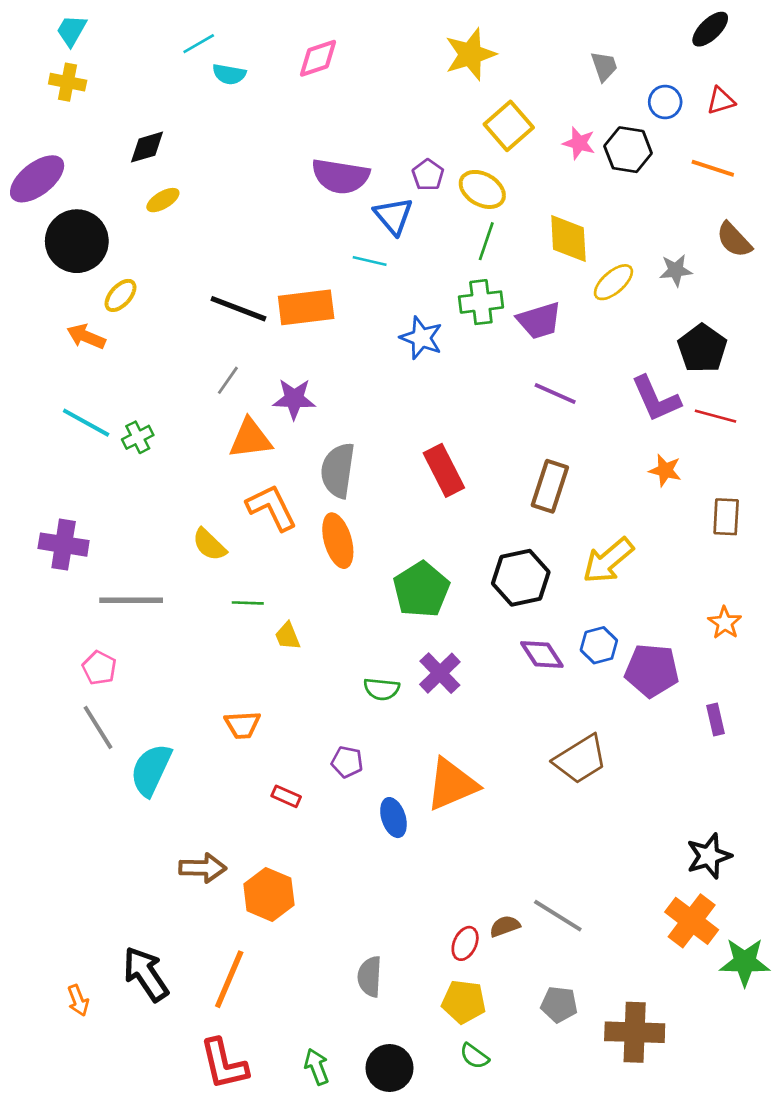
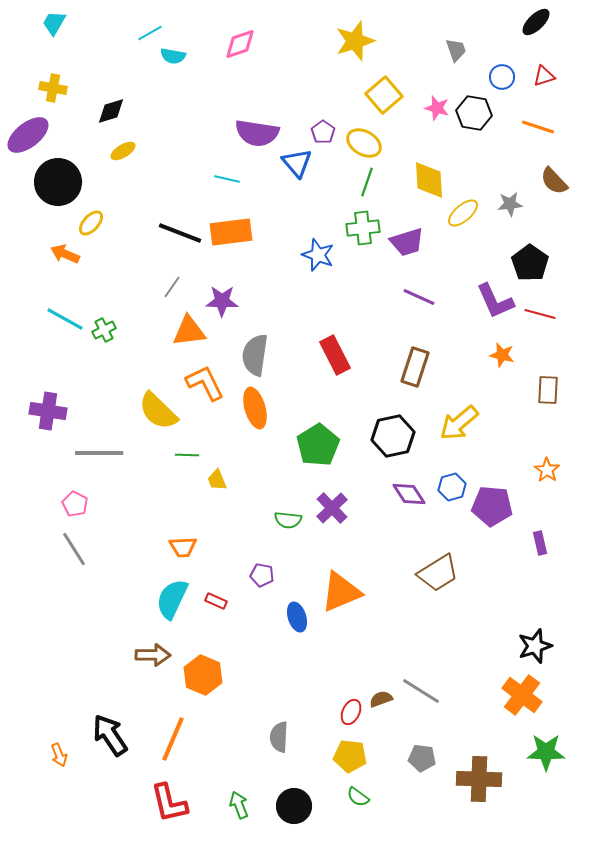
yellow cross: (68, 82) -> (53, 88), moved
cyan line: (370, 261) -> (227, 179), moved
yellow semicircle: (209, 545) -> (158, 411), size x1.5
cyan semicircle: (151, 770) -> (172, 599), moved
green star: (745, 962) -> (546, 752), moved

